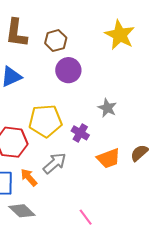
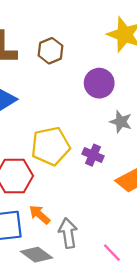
purple circle: (68, 70) -> (99, 83), moved
gray arrow: (55, 163) -> (68, 233), moved, turned -50

